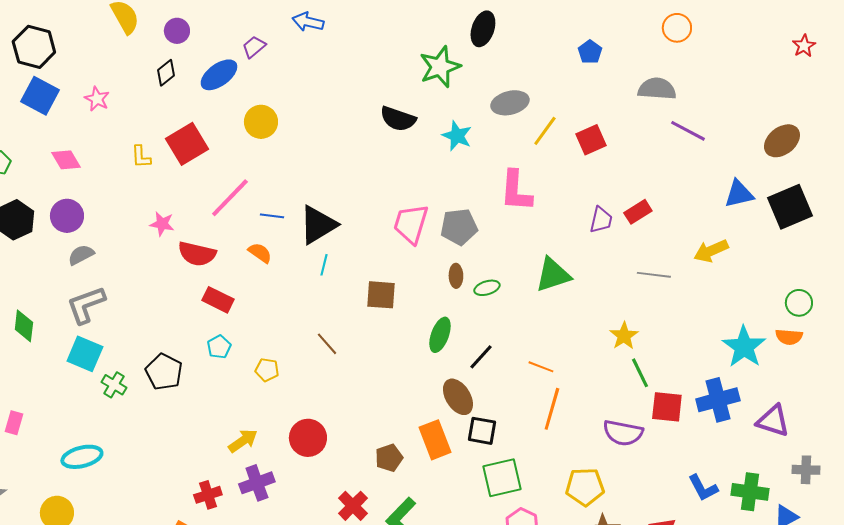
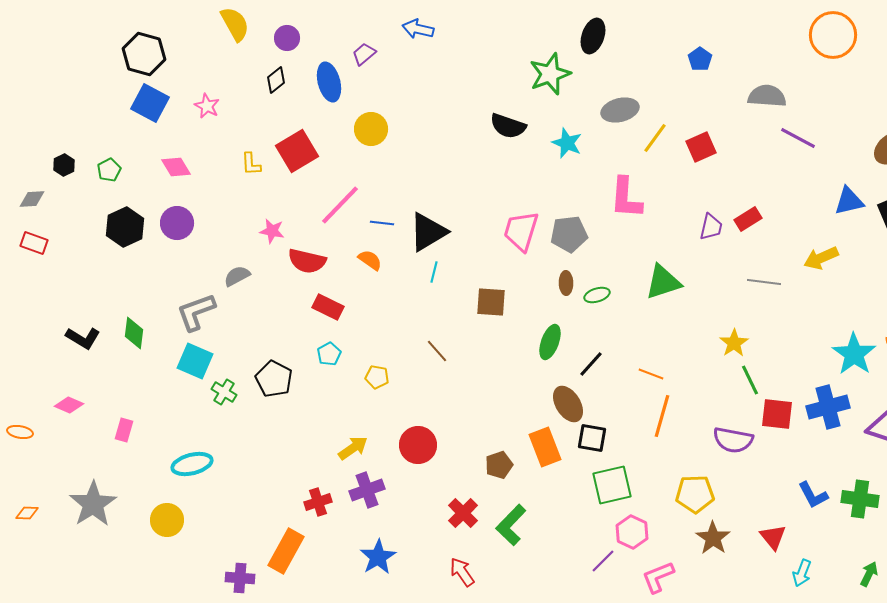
orange circle: (677, 28) -> (833, 35), moved, size x1.6
blue ellipse: (219, 75) -> (329, 82), turned -69
gray semicircle: (81, 255) -> (237, 276), moved

